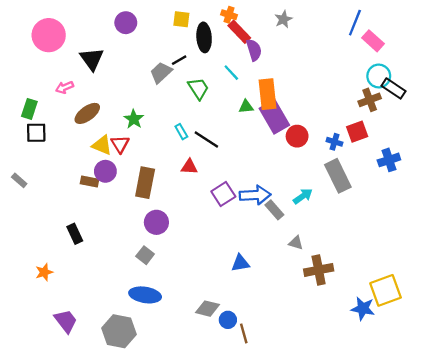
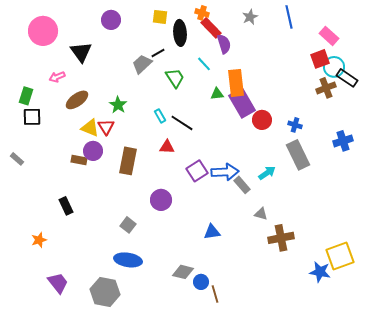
blue line: (355, 23) -> (289, 17), moved, turned -35
red square: (357, 132) -> (320, 59), moved
purple circle: (156, 222) -> (161, 200), moved

